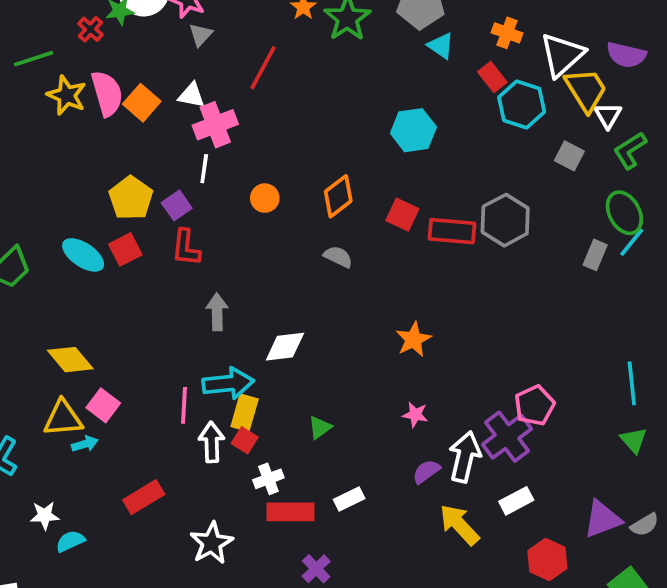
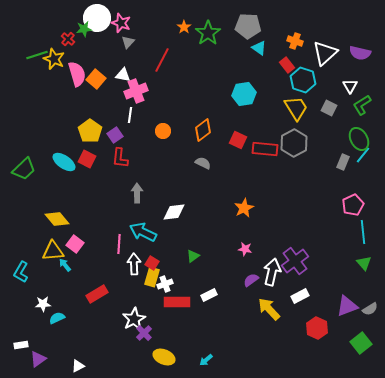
yellow trapezoid: (586, 90) -> (296, 108), moved
yellow star: (67, 95) -> (54, 59), moved
red square: (125, 249) -> (87, 159), turned -36
cyan arrow: (228, 383) -> (143, 232), turned -148
pink pentagon: (535, 405) -> (353, 205), moved
yellow rectangle: (245, 413) -> (152, 277), moved
cyan arrow: (85, 444) -> (65, 265), turned -112
purple cross: (316, 569) -> (144, 333), moved

